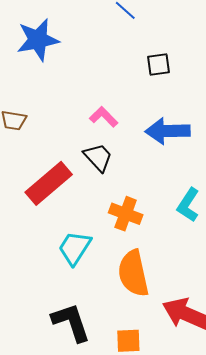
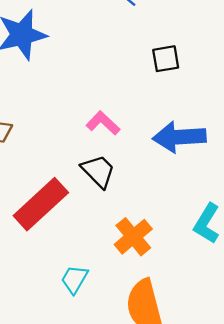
orange cross: (126, 214) -> (133, 237), turned 32
cyan trapezoid: (75, 248) -> (74, 279), size x0.7

